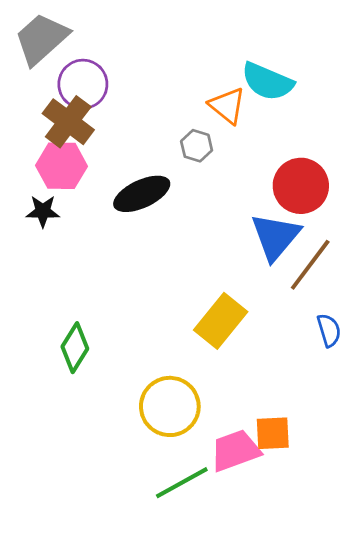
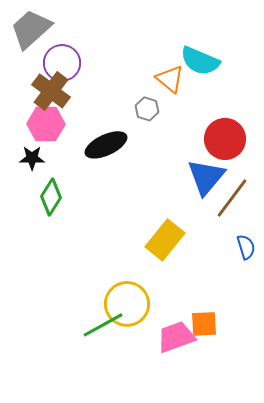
green diamond: (75, 348) -> (51, 197), moved
green line: (182, 483) -> (103, 325), moved

